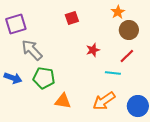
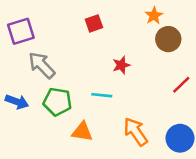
red line: (127, 56) -> (181, 85), moved
cyan line: (113, 73) -> (102, 95), moved
orange arrow: (104, 101) -> (136, 132), turned 90

